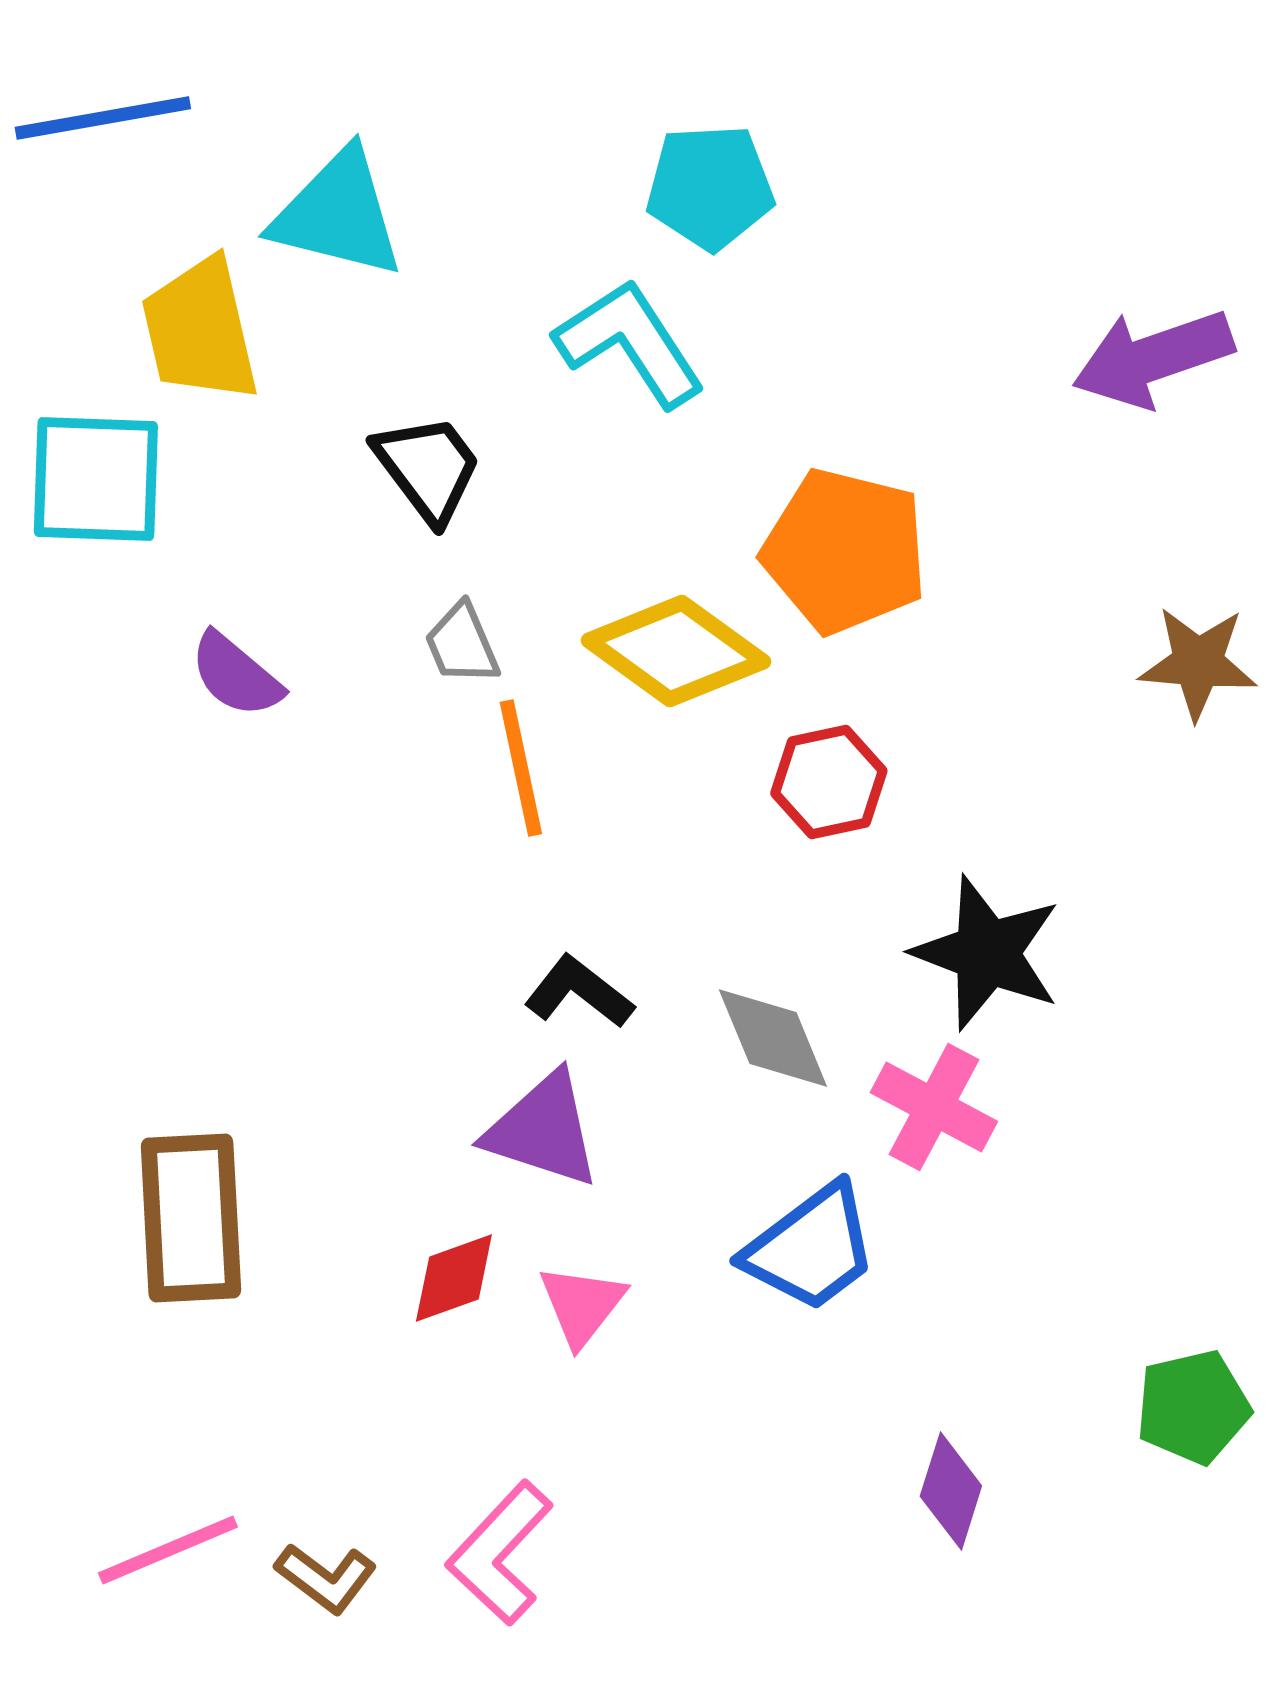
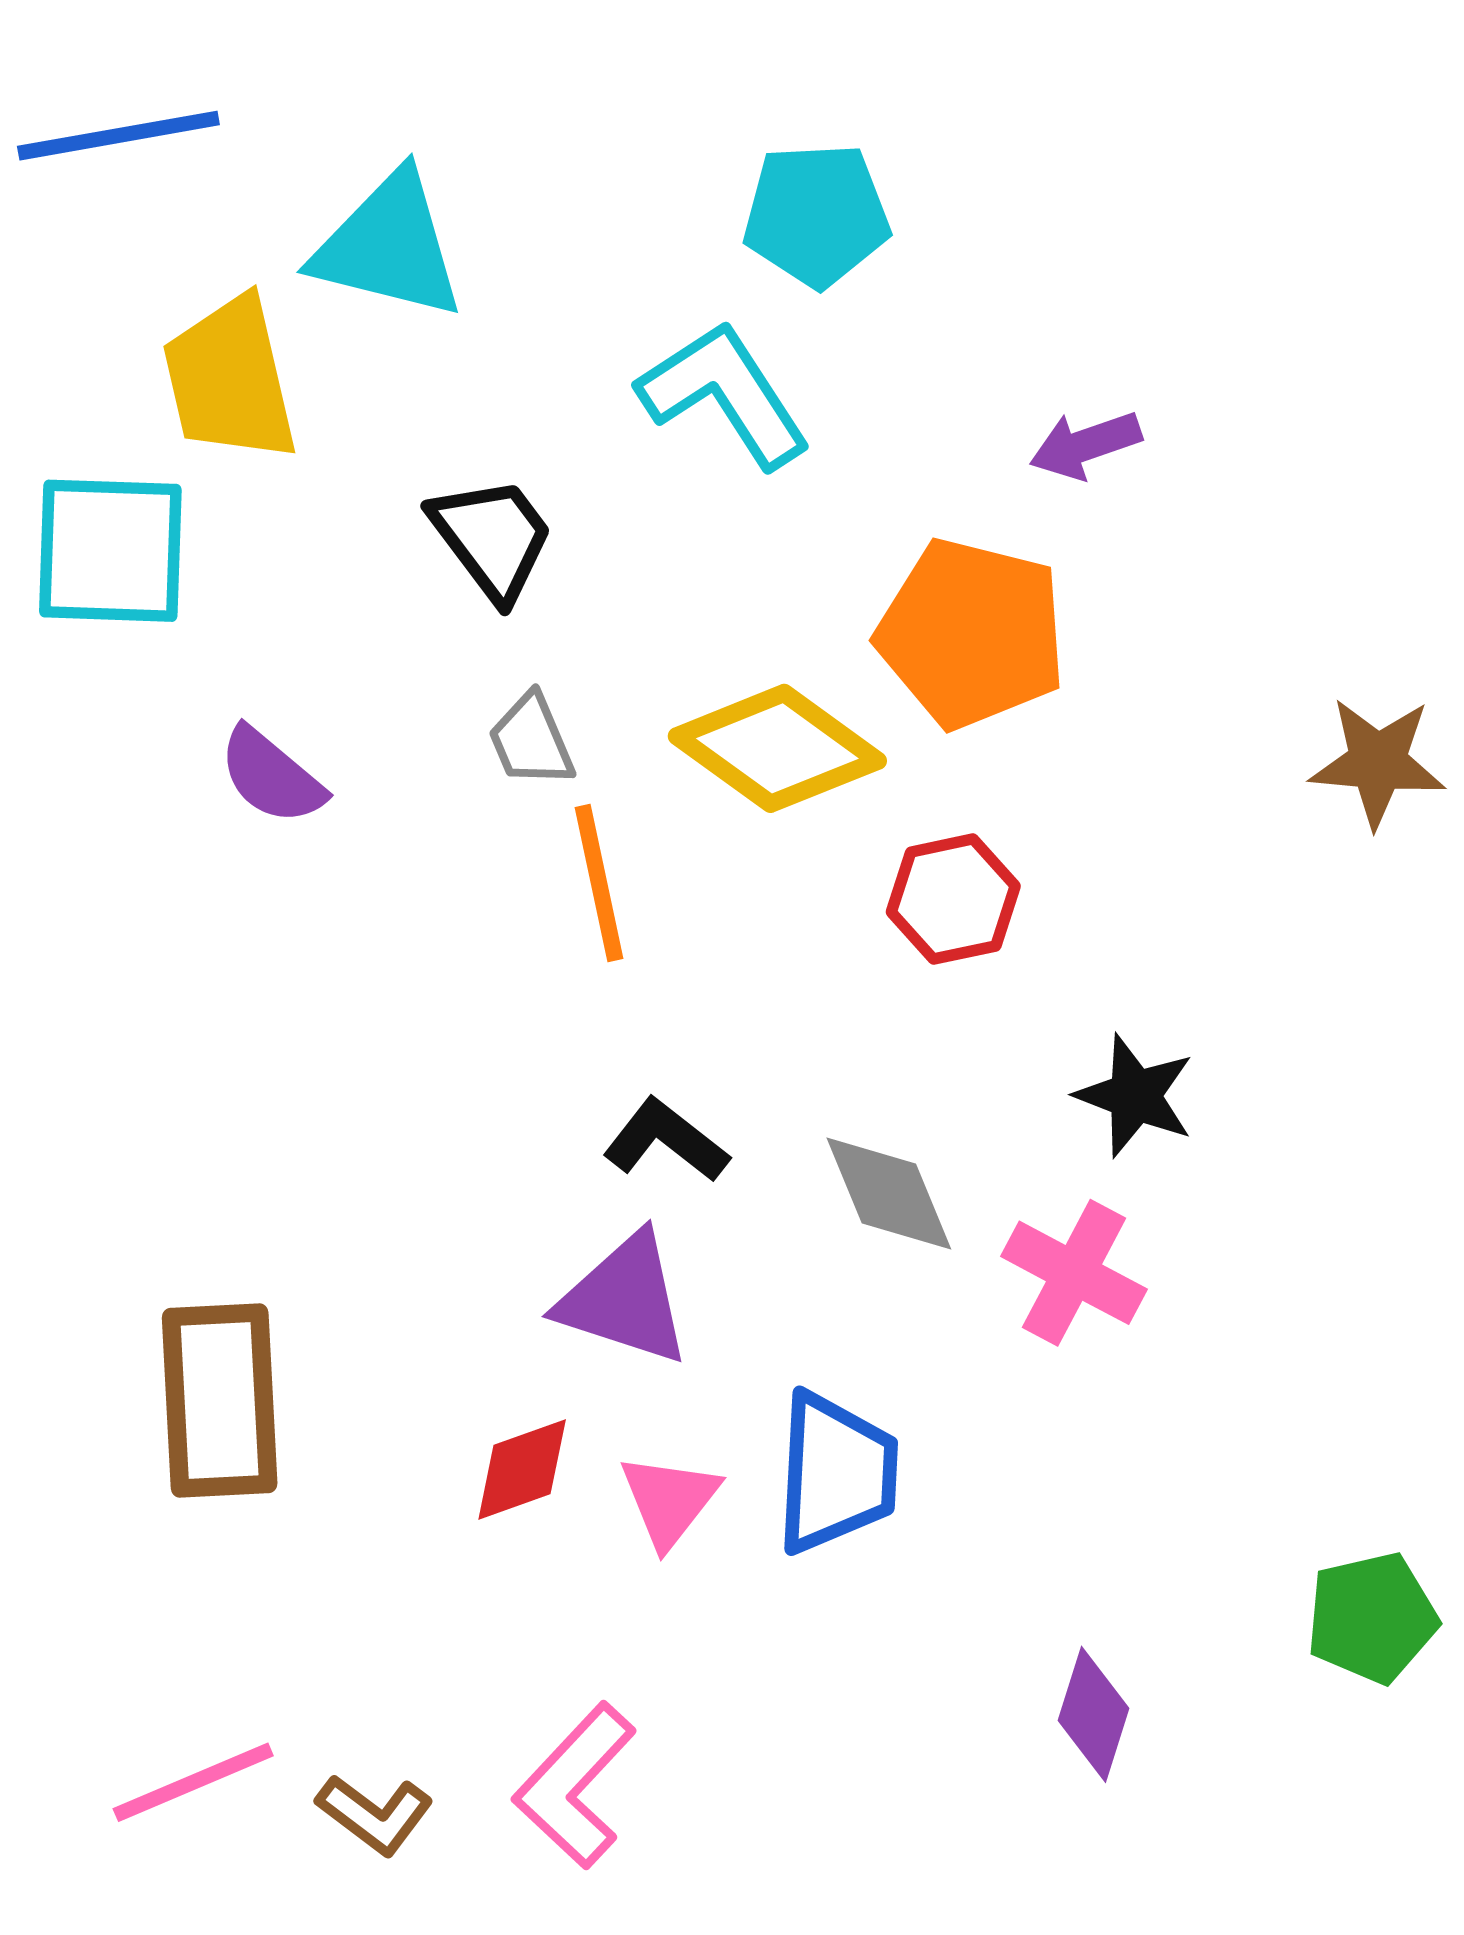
purple arrow: (1153, 358) -> (1086, 445), moved, size x0.6
black star: (987, 953) -> (1135, 1096), size x0.7
blue trapezoid: (811, 1248) -> (836, 1473), moved, turned -50

